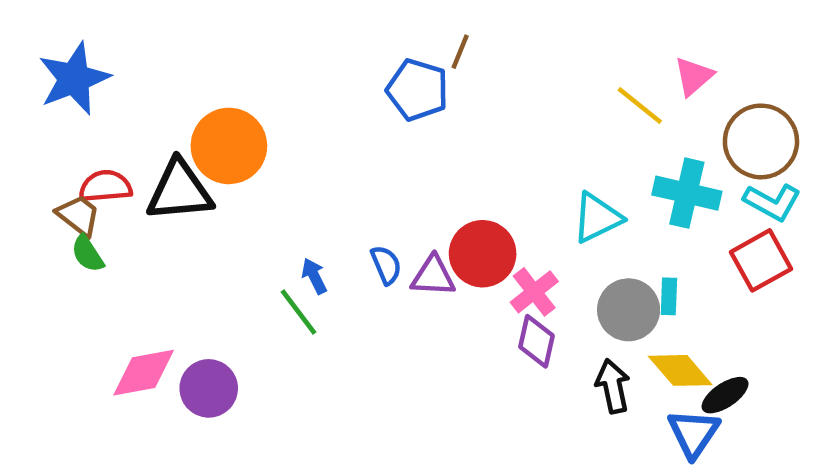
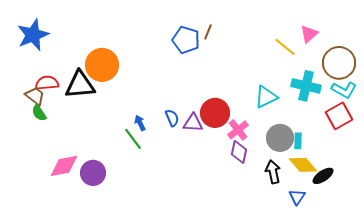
brown line: (460, 52) -> (208, 32), moved
cyan rectangle: (669, 296) -> (298, 141), moved
blue triangle: (694, 433) -> (297, 197), moved, size x0.7

